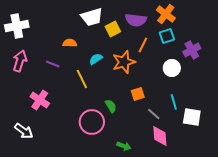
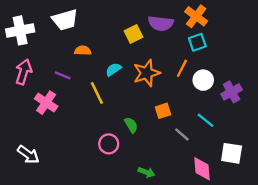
white trapezoid: (92, 17) -> (65, 20), moved
orange line: (143, 45) -> (182, 68), moved
purple cross: (192, 50) -> (232, 92), moved
pink cross: (40, 100) -> (46, 103), moved
cyan line: (174, 102) -> (206, 120), turned -35
white square: (192, 117) -> (232, 153), moved
pink circle: (92, 122) -> (109, 144), size x0.7
pink diamond: (160, 136) -> (202, 169), moved

